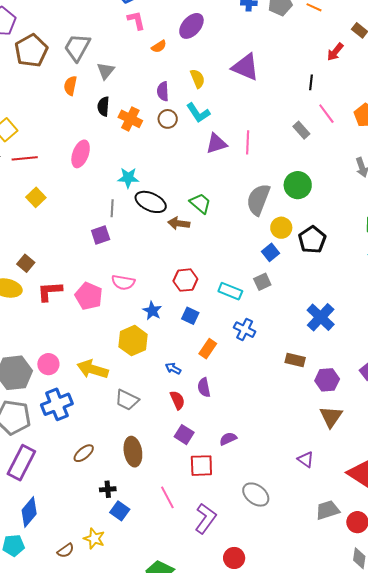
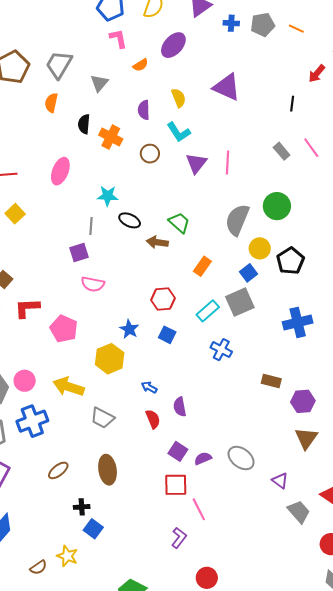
gray triangle: (106, 71) -> (99, 83), moved
pink line: (326, 114) -> (311, 148), moved
brown circle: (168, 119) -> (150, 154), moved
purple triangle: (216, 144) -> (196, 163), turned -35
black ellipse: (151, 202) -> (130, 220), size x0.7
pink semicircle: (123, 282) -> (93, 284), moved
gray square: (262, 282) -> (240, 302), size x1.6
cyan rectangle: (230, 291) -> (208, 311), turned -65
pink pentagon: (89, 296) -> (64, 329), moved
blue cross: (321, 317) -> (298, 322), moved, turned 32
orange rectangle: (208, 349) -> (202, 266), moved
purple square: (184, 435) -> (178, 451), moved
gray ellipse: (256, 495) -> (241, 458), moved
pink line: (167, 497) -> (199, 509), moved
gray trapezoid: (328, 510) -> (299, 512), moved, turned 65
purple L-shape: (206, 518) -> (179, 538), size x0.7

